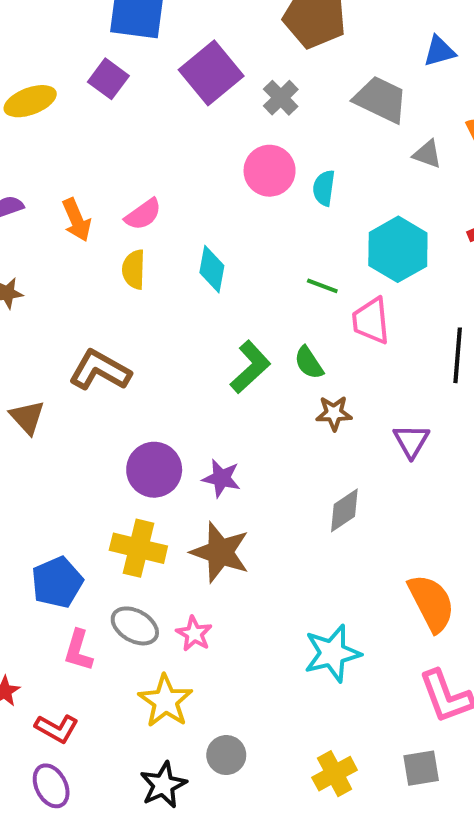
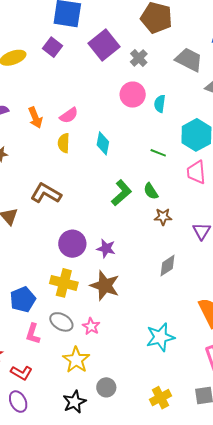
pink trapezoid: (371, 321) -> (196, 172), moved

